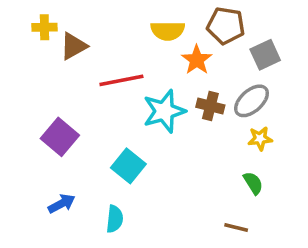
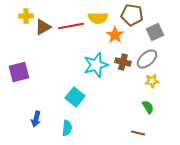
red line: (121, 80) -> (71, 26), moved
purple square: (60, 137) -> (19, 72), moved, turned 35
blue arrow: (62, 204) -> (36, 119), turned 133

